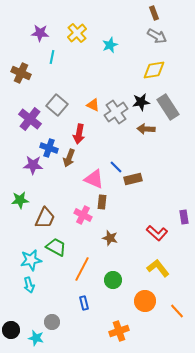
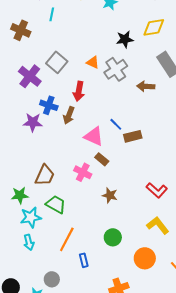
black star: (141, 102) -> (125, 39), moved
green star: (20, 200) -> (20, 195), moved
brown rectangle: (102, 202) -> (102, 159), turned -56
orange line: (82, 269) -> (67, 239), moved

